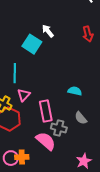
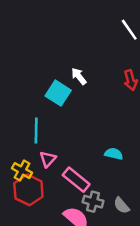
pink rectangle: (46, 111) -> (76, 180), turned -40
gray semicircle: (81, 118) -> (121, 205), moved

